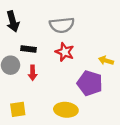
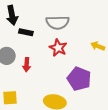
black rectangle: (28, 49) -> (26, 32), moved
yellow arrow: (106, 61) -> (98, 46), moved

